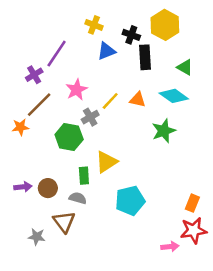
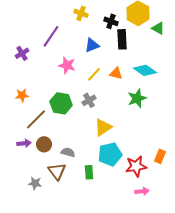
blue triangle: (106, 51) -> (92, 45), moved
green triangle: (185, 67) -> (158, 28), moved
purple cross: (34, 75) -> (22, 53), moved
pink star: (77, 90) -> (67, 65), turned -30
brown line: (39, 105) -> (36, 119), moved
gray cross: (90, 117) -> (89, 100), moved
yellow triangle: (106, 162) -> (103, 127), moved
green rectangle: (84, 176) -> (89, 172), moved
red star: (194, 230) -> (136, 166), moved

